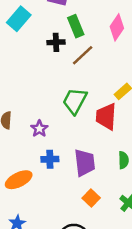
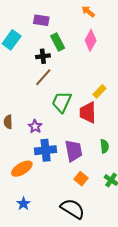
brown line: (83, 55) -> (43, 77), moved
blue cross: (50, 159) -> (46, 150), size x1.5

